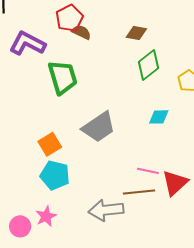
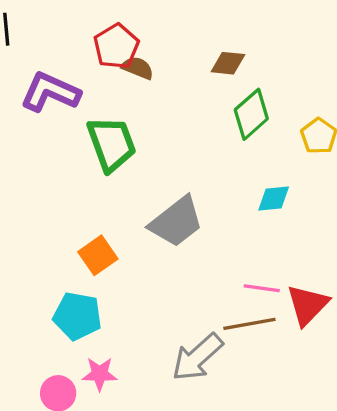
cyan pentagon: (55, 175) -> (77, 316), moved
gray arrow: (106, 210) -> (197, 357), turned -32
pink star: (46, 216) -> (100, 374), turned 30

